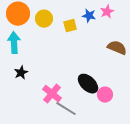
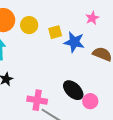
blue star: (89, 16) -> (74, 42), moved, size x1.5
pink cross: (52, 94) -> (37, 100), turned -30

